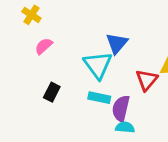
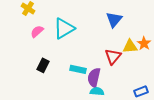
blue triangle: (117, 43) -> (114, 19), moved
cyan triangle: (98, 65) -> (64, 28), moved, turned 35

